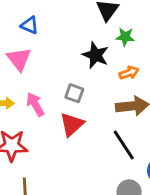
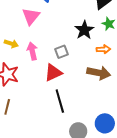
gray square: (74, 93) -> (62, 52), turned 32
black line: (124, 145) -> (60, 101), moved

